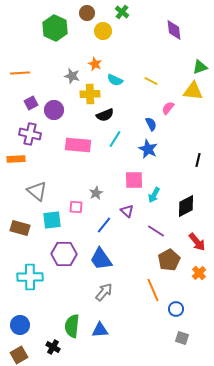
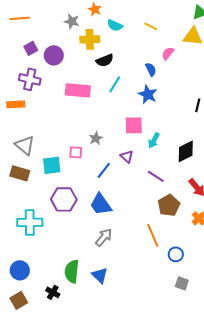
gray triangle: (37, 191) -> (25, 145), moved
blue triangle: (100, 330) -> (100, 275), turned 48

